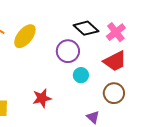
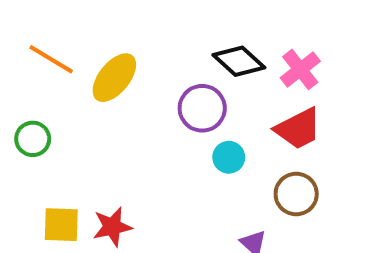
red star: (42, 98) -> (112, 227), moved

